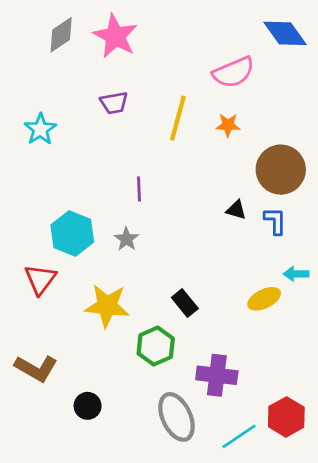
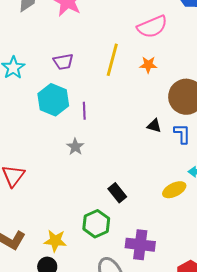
purple trapezoid: (114, 103) -> (63, 62), moved
cyan hexagon: (72, 234) -> (53, 100), moved
yellow star: (107, 306) -> (55, 241), moved, size x0.7

